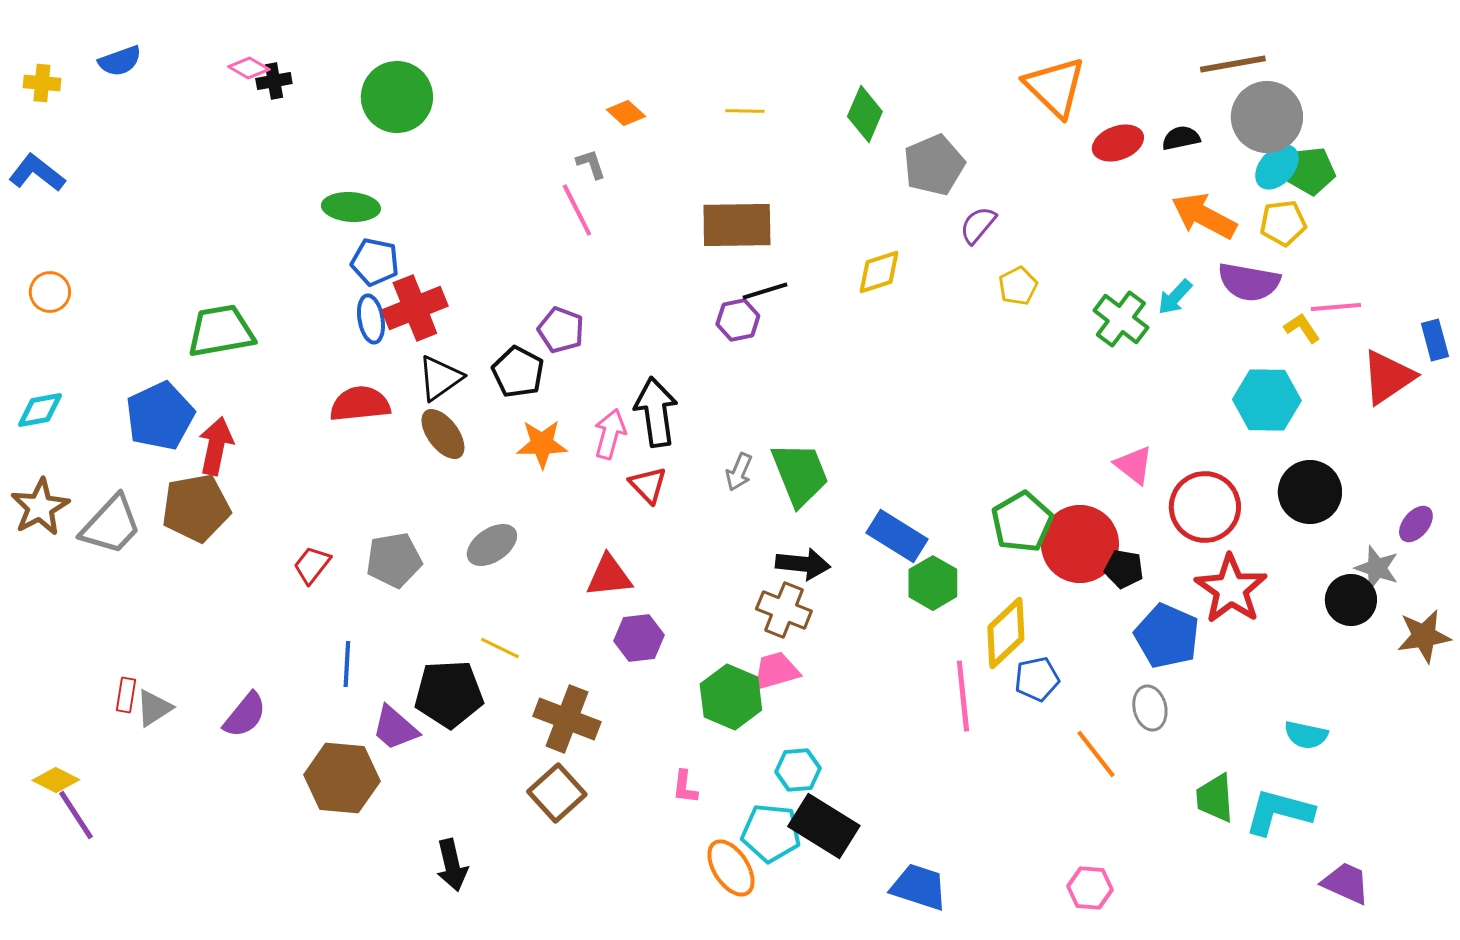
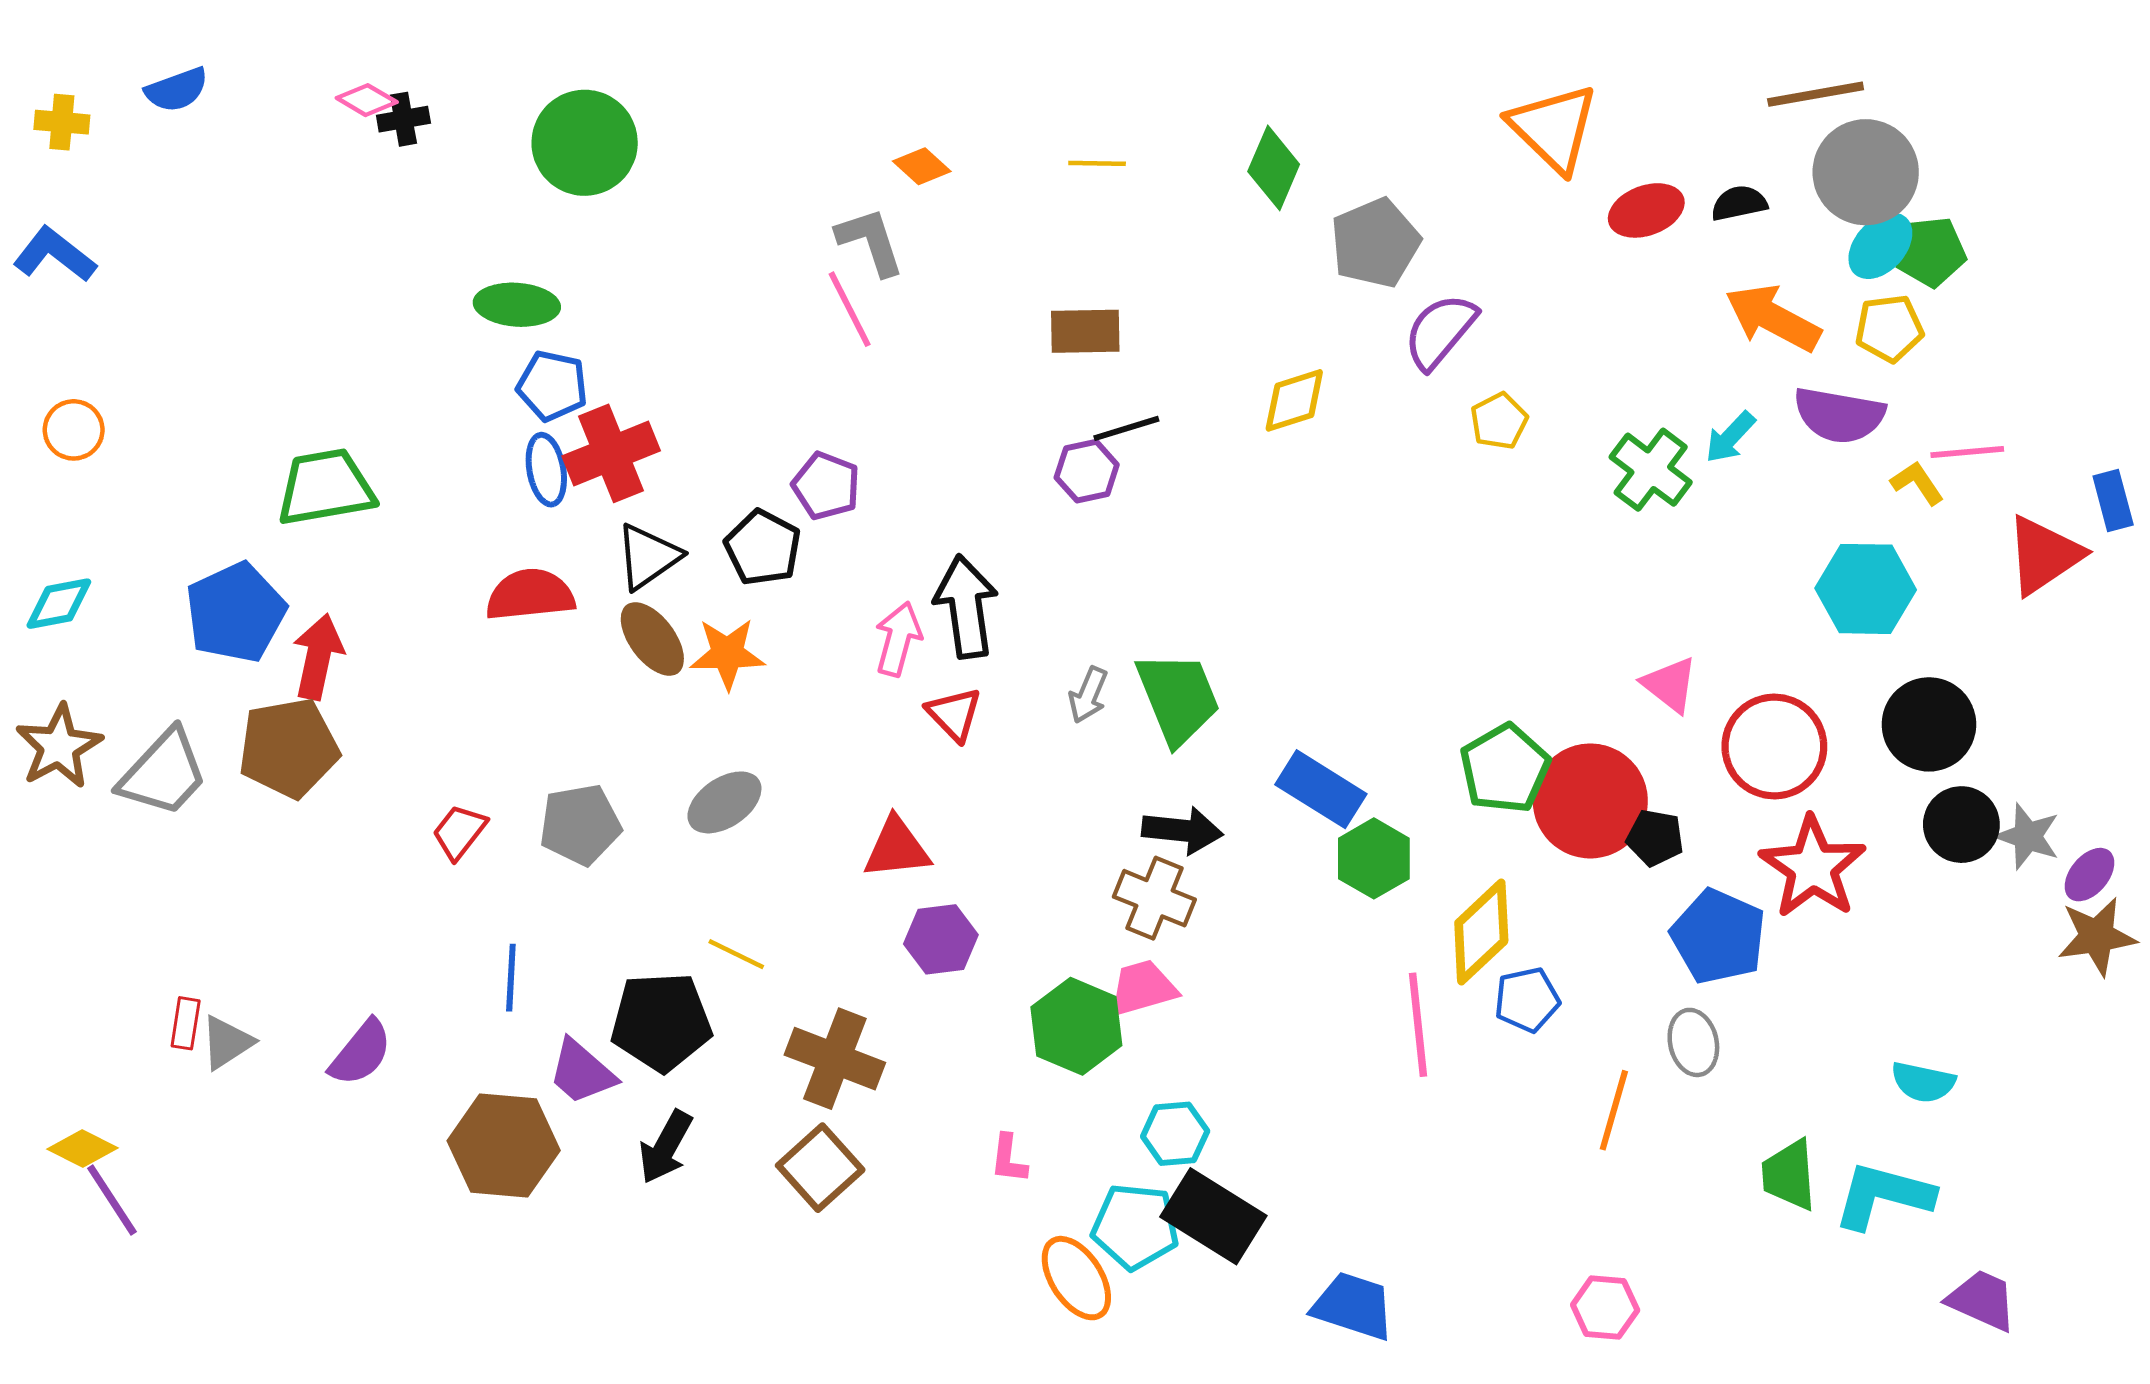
gray L-shape: (591, 164) -> (870, 241), size x1.6
brown rectangle: (737, 225) -> (1085, 331), size x0.7
purple semicircle: (978, 225) -> (1440, 331), size x1.4
orange star: (542, 444) -> (727, 654), moved
purple ellipse: (1416, 524) -> (2089, 875), moved
black circle: (1351, 600) -> (1961, 825), moved
orange line: (1096, 754) -> (1614, 1110), turned 54
black arrow: (452, 865) -> (666, 1147), moved, turned 42

